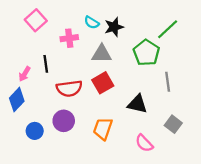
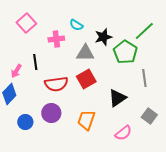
black star: (114, 27) -> (103, 37), moved
black triangle: (137, 104) -> (117, 98), turned -48
pink semicircle: (144, 143) -> (123, 133), turned -84

